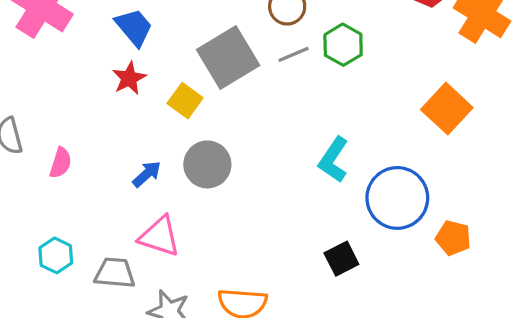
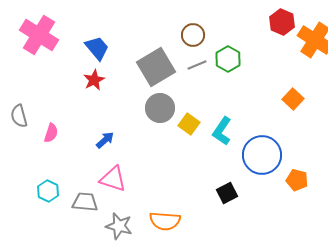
yellow square: (185, 101) -> (189, 124), moved
orange square: (447, 109) -> (293, 99), size x0.7
gray circle: (207, 164) -> (160, 108), moved

